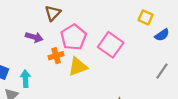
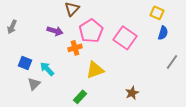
blue semicircle: (162, 35) -> (163, 33), moved, turned -40
yellow triangle: (78, 67) -> (95, 70), moved
cyan arrow: (25, 79) -> (47, 69), turned -42

